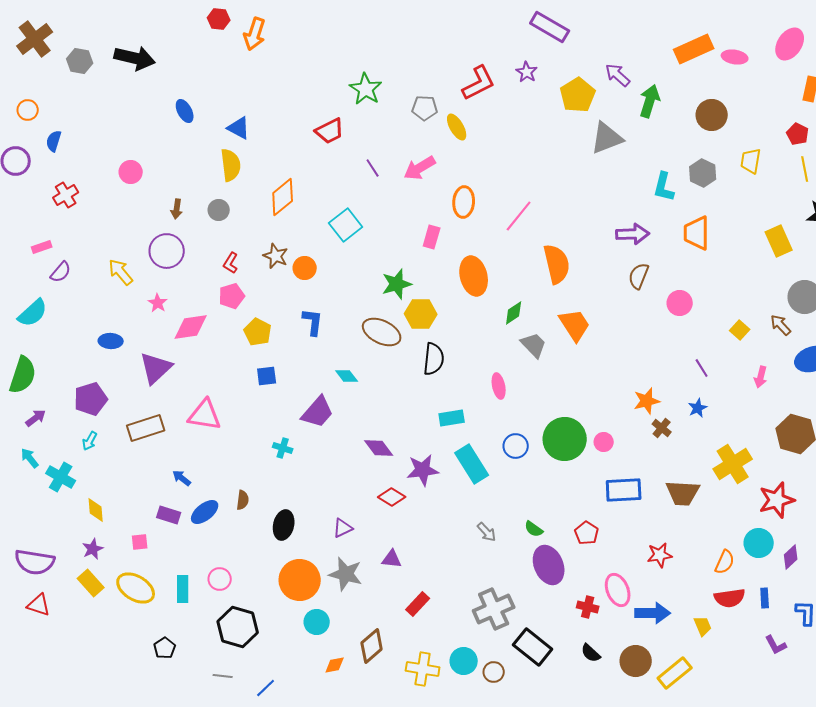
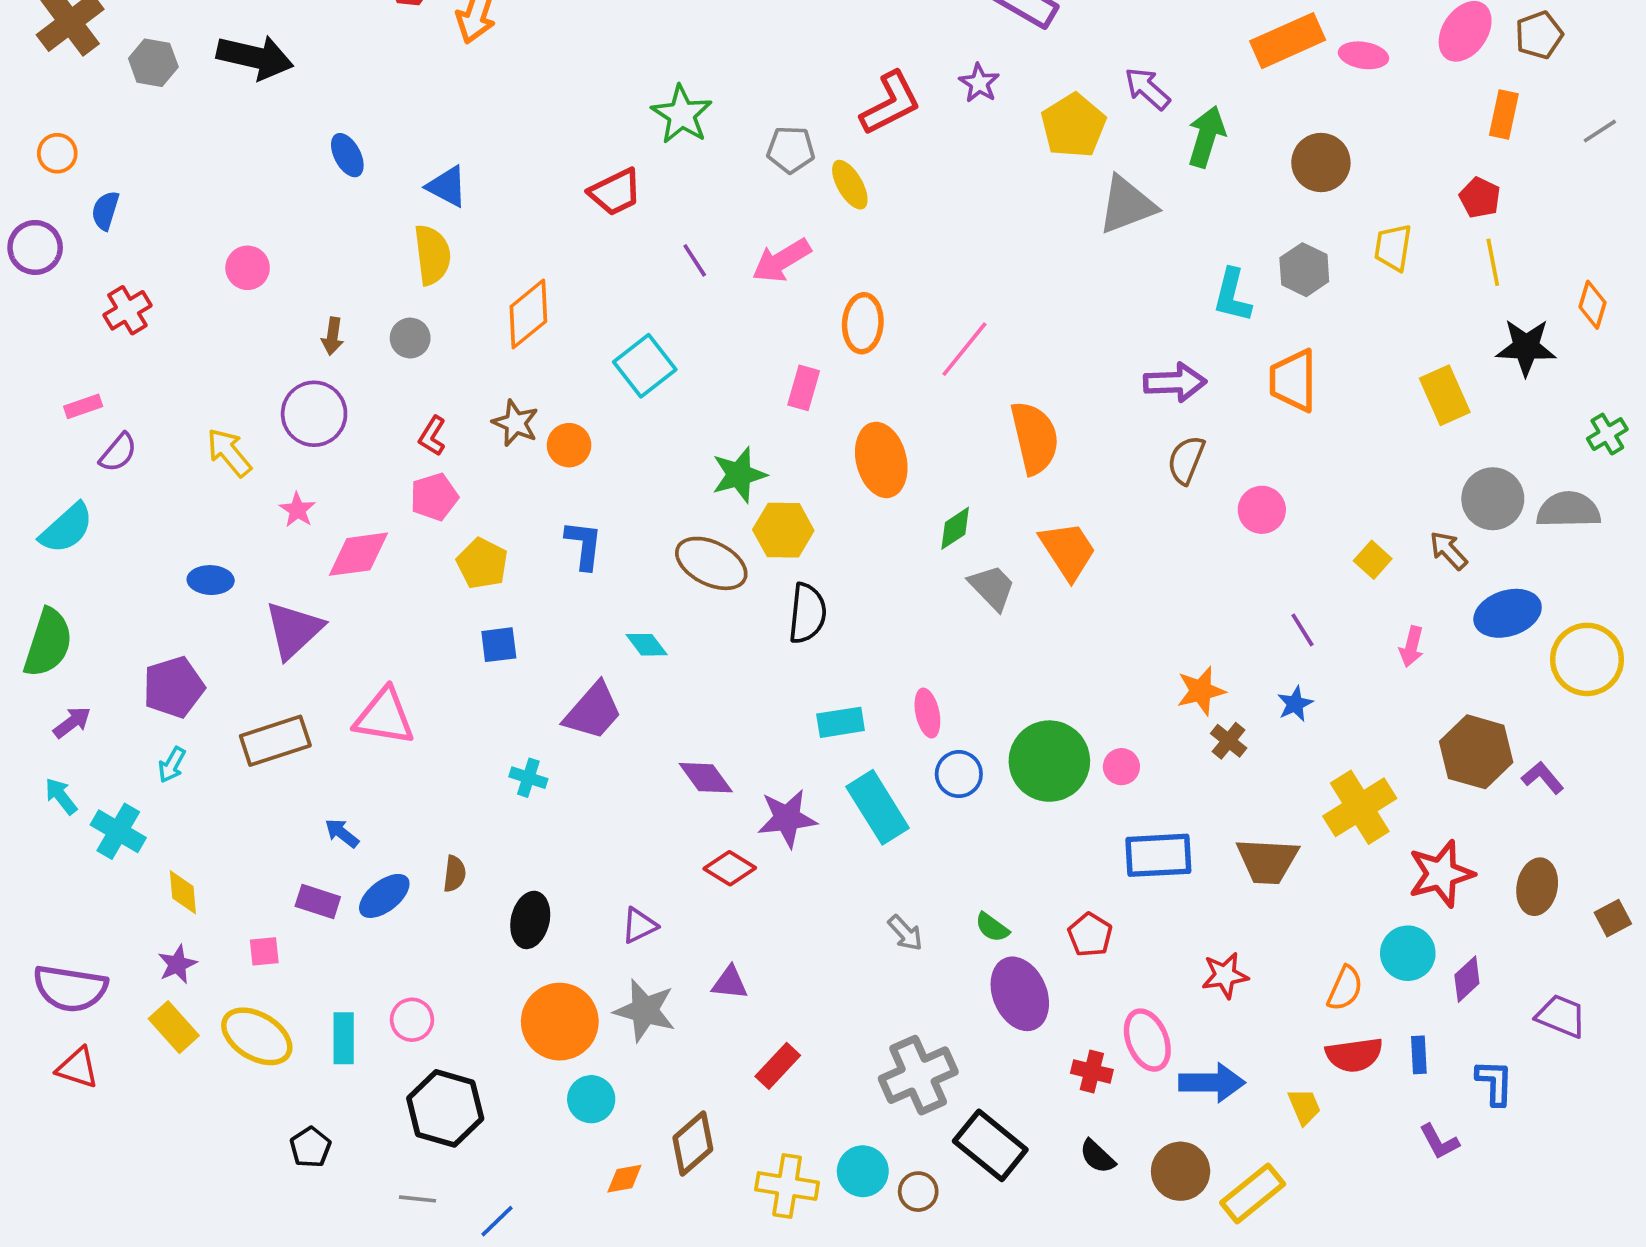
pink ellipse: (499, 386) -> (927, 713), moved

